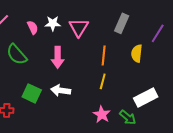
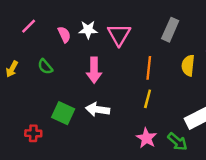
green semicircle: (17, 54) -> (45, 67), size x0.6

